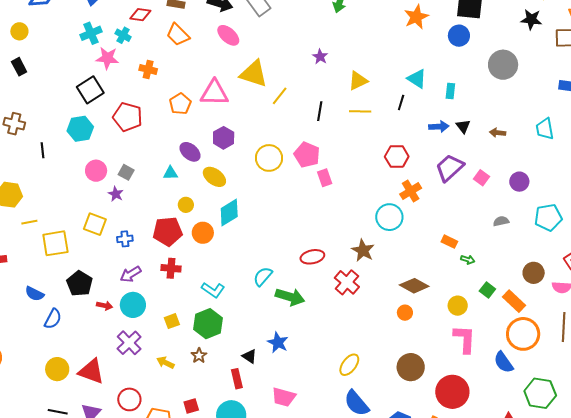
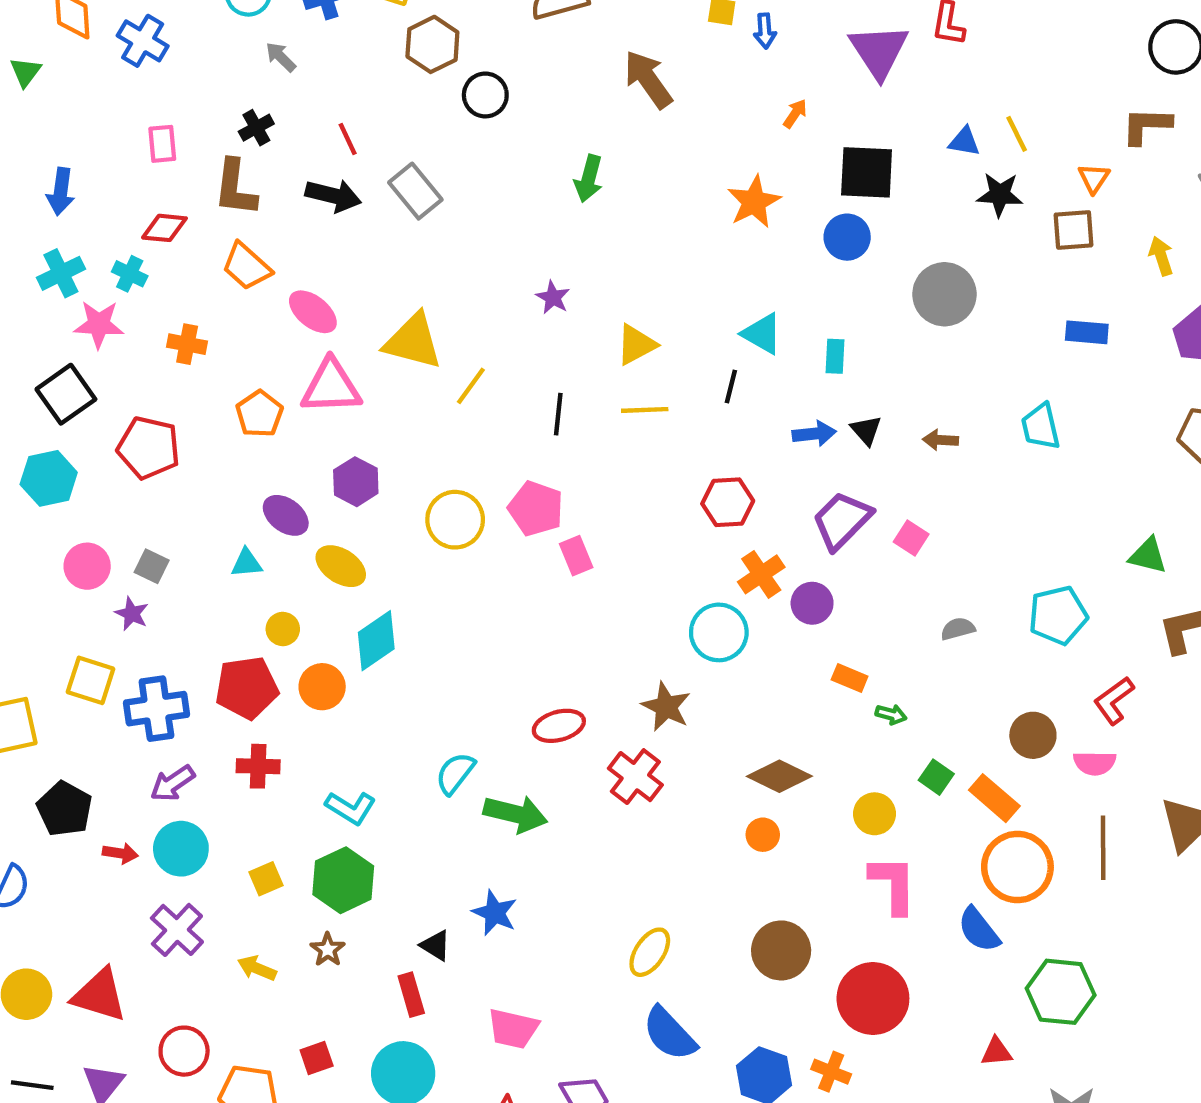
pink ellipse: (228, 35) -> (313, 312), moved
purple circle: (519, 182) -> (812, 603), moved
blue cross: (125, 239) -> (156, 709), size x1.8

